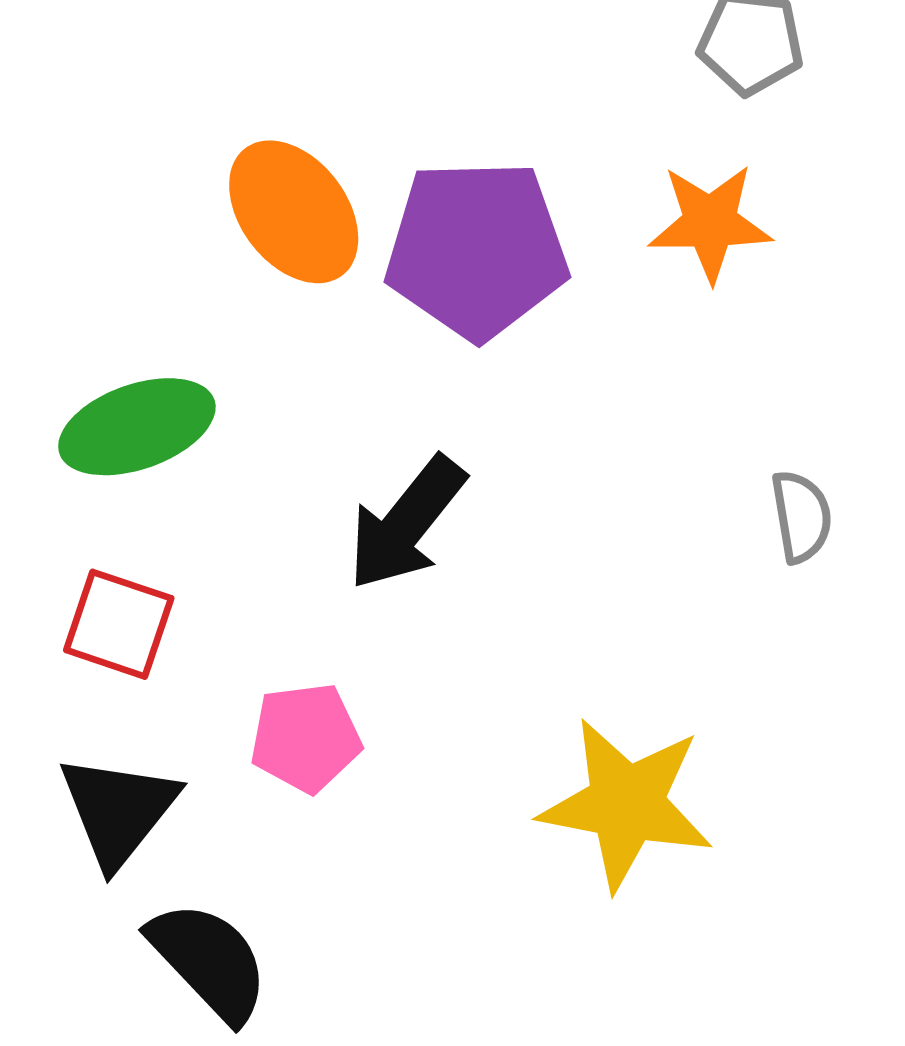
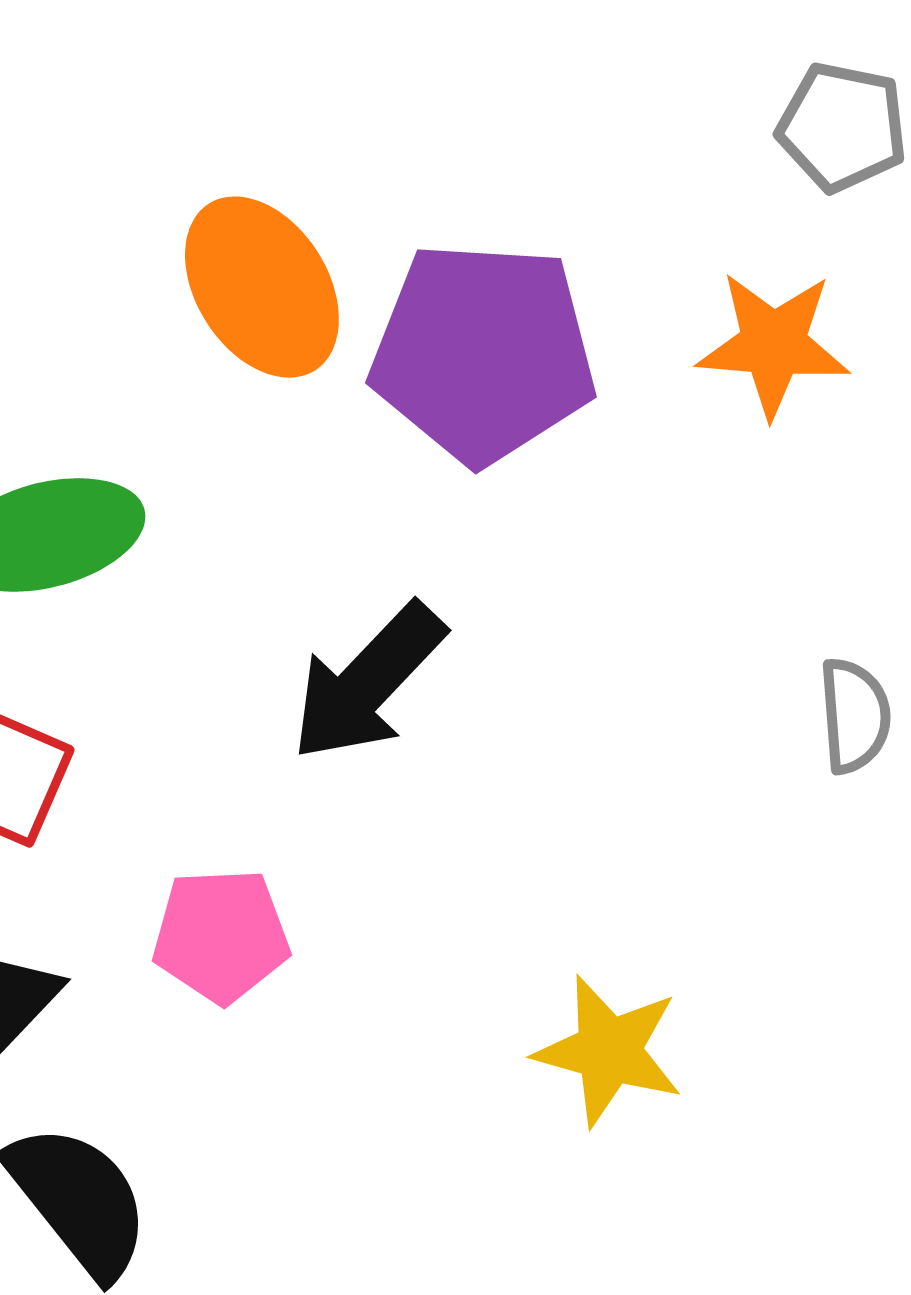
yellow star: (626, 804) -> (609, 1051), size x0.7

